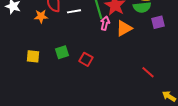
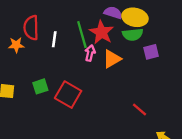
white line: (74, 11) -> (54, 39), turned -72
red square: (86, 59) -> (68, 95), size x1.6

